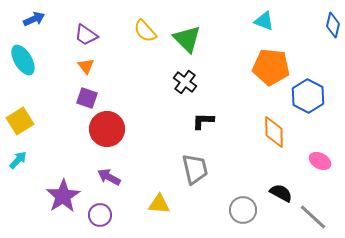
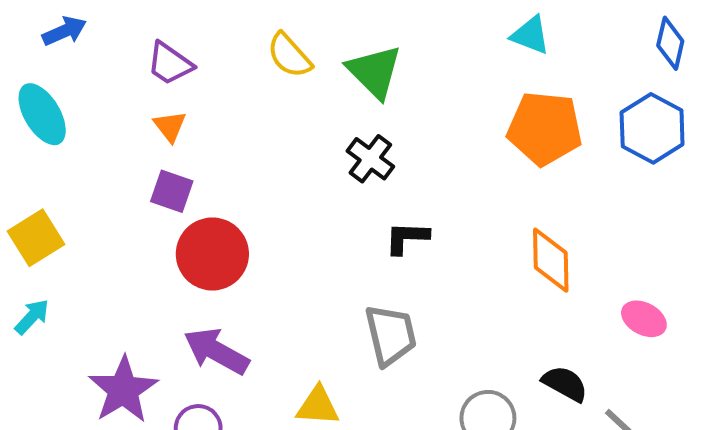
blue hexagon: (308, 96) -> (652, 128), moved
purple arrow: (109, 177) -> (216, 351), size x1.4

